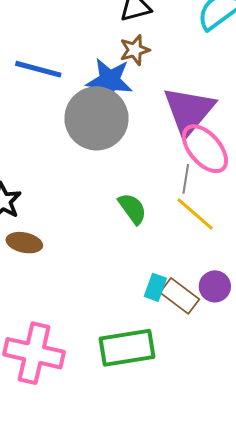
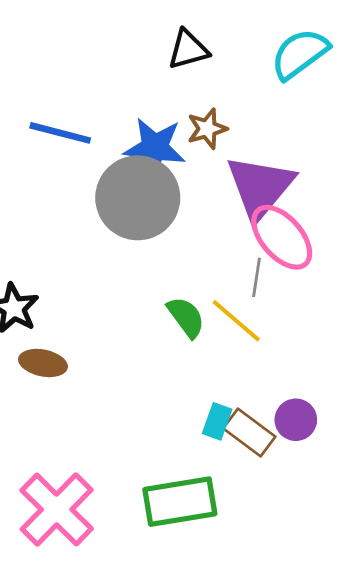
brown star: (135, 50) -> (207, 129), moved
yellow line: (195, 214) -> (236, 321), moved
pink cross: (34, 353) -> (57, 509), turned 32

